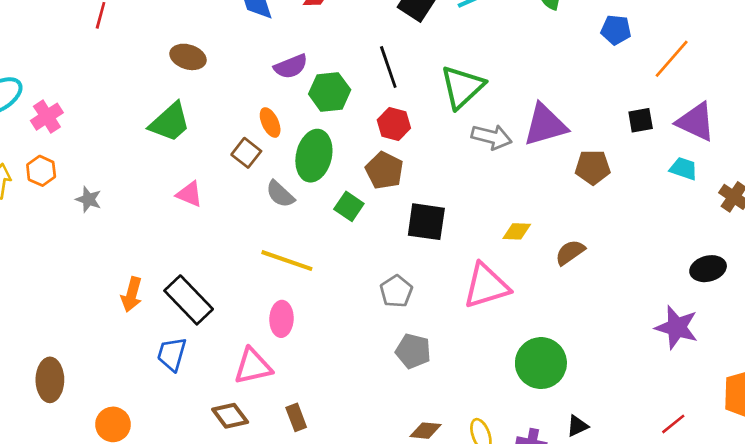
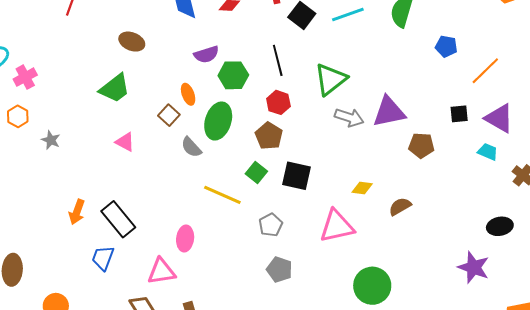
green square: (349, 206) -> (256, 172), moved
yellow line: (287, 261) -> (222, 195), moved

